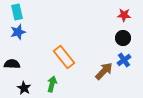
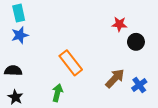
red star: (124, 15) -> (119, 24), moved
blue cross: (124, 60) -> (139, 85), moved
black star: (24, 88) -> (15, 97), moved

